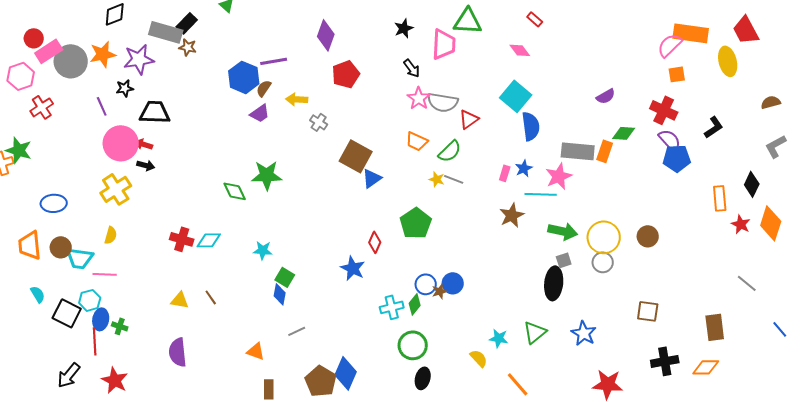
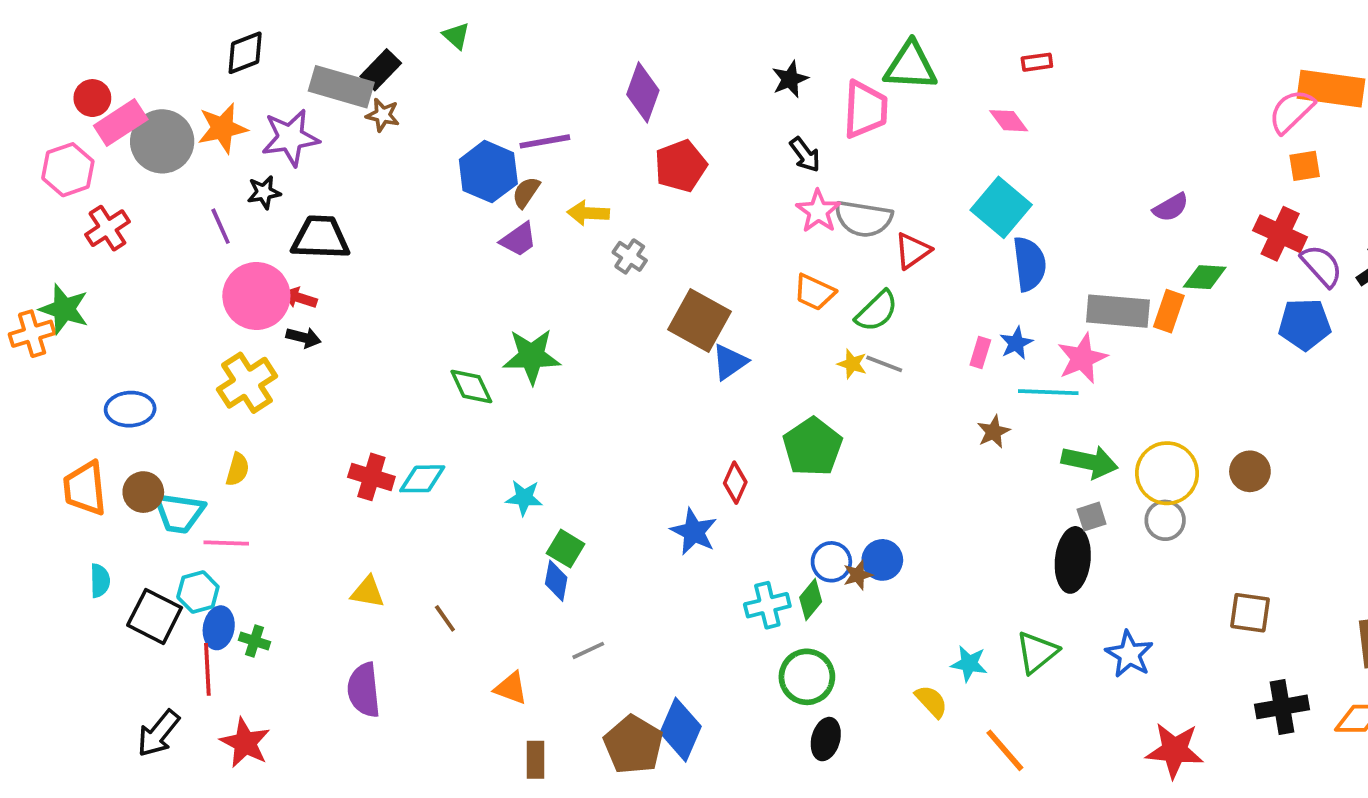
red rectangle: (535, 19) -> (1037, 62), turned -49
purple semicircle: (670, 140) -> (1322, 266), moved
brown star: (512, 215) -> (994, 432), size x0.7
cyan semicircle: (38, 294) -> (100, 581), turned 30
brown line: (211, 297) -> (445, 618), moved

